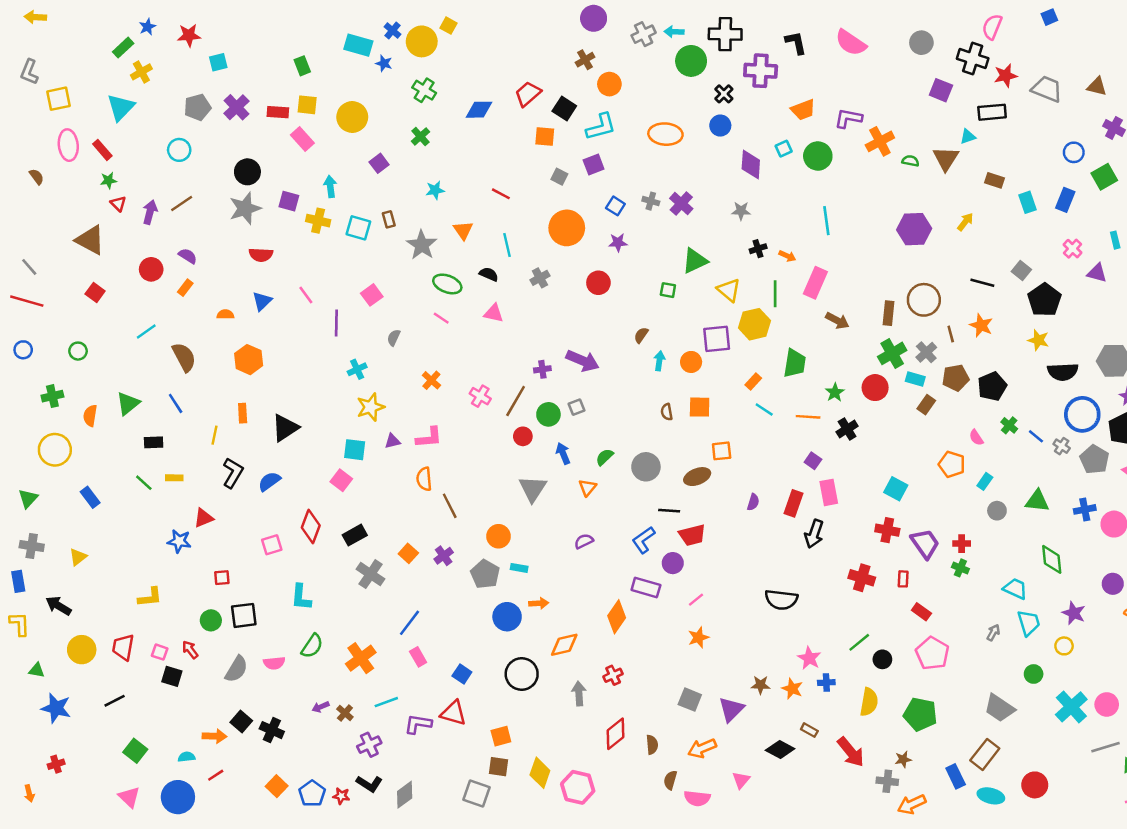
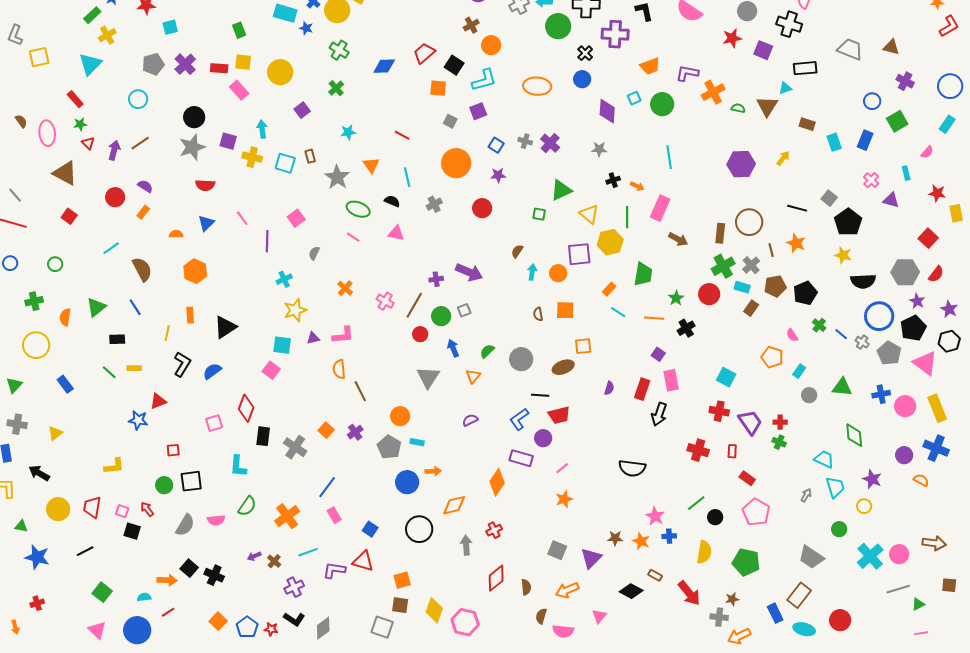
red star: (1006, 76) -> (732, 38), moved
pink ellipse: (68, 145) -> (47, 133), moved
black rectangle: (355, 535) -> (263, 436), moved, turned -54

